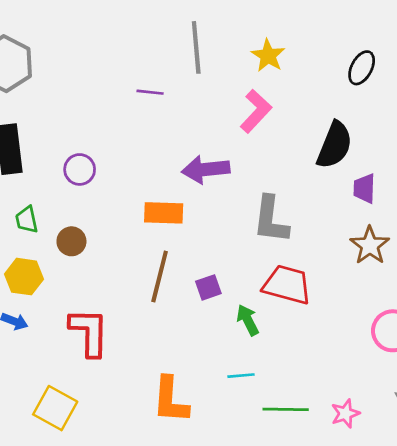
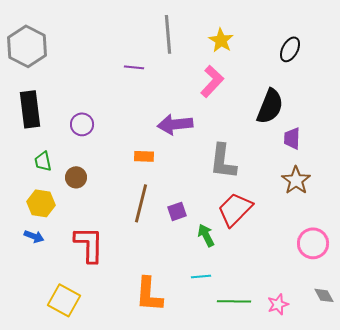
orange rectangle: (164, 213) -> (144, 156), size x0.7
red trapezoid: (287, 285) -> (235, 209), turned -60

